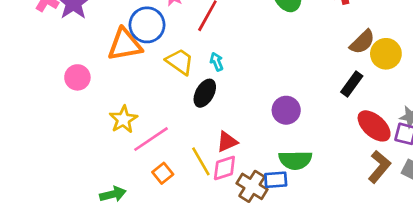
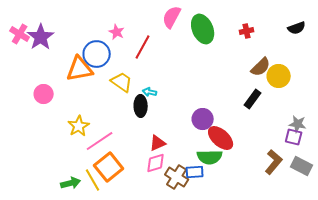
cyan arrow: (217, 62) -> (150, 92), moved, turned -56
black ellipse: (205, 93) -> (141, 106), turned -30
red ellipse: (374, 126) -> (221, 138), moved
yellow line: (201, 161) -> (93, 180), moved
orange square: (163, 173) -> (109, 167), size x1.8

